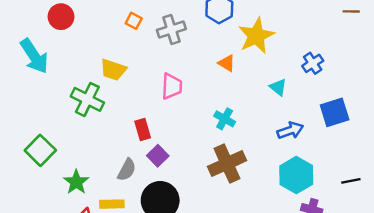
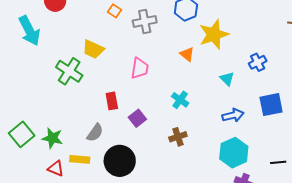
green square: (40, 150) -> (22, 134), moved
purple square: (158, 156) -> (137, 118), moved
brown cross: (227, 164) -> (178, 137), size x0.6
green star: (76, 182) -> (52, 138), turned -30

